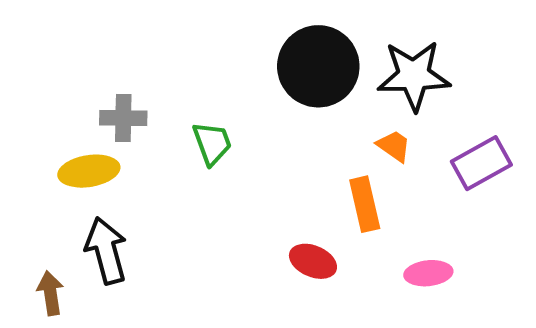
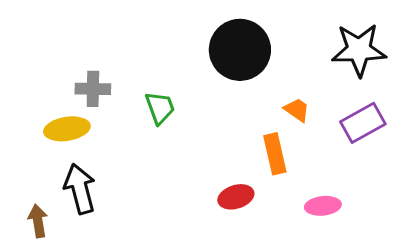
black star: (414, 76) -> (359, 50), moved
red ellipse: (313, 261) -> (236, 197), turned -40

